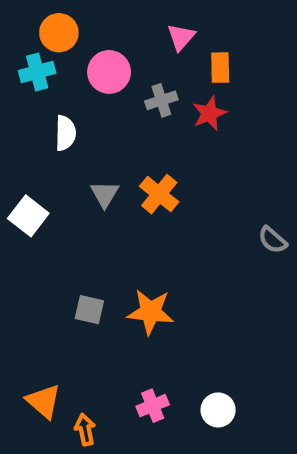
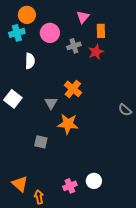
gray triangle: (105, 194) -> (51, 103), moved
orange star: (150, 312) -> (68, 124), moved
white circle: (218, 410) -> (94, 181), moved

